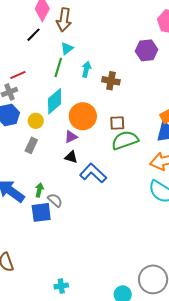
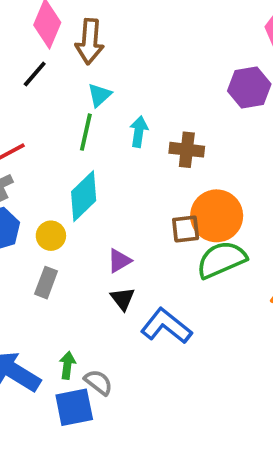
orange circle: (83, 116) -> (217, 216), moved
brown square: (117, 123) -> (186, 229), moved
black triangle: (71, 157) -> (123, 299), turned 40

